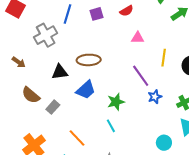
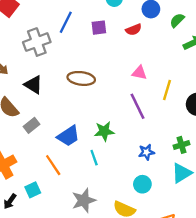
pink triangle: (138, 38) -> (139, 73), moved
black triangle: (60, 72) -> (33, 85), moved, turned 30
blue trapezoid: (86, 90) -> (68, 136), moved
blue star: (155, 97) -> (146, 152), moved
cyan circle: (164, 143) -> (142, 184), moved

